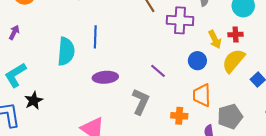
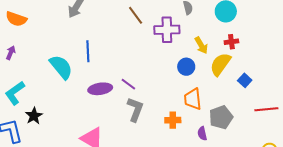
red cross: (236, 34) -> (231, 42), moved
cyan semicircle: (66, 51) -> (61, 67), turned -40
purple line: (158, 71) -> (128, 84), moved

